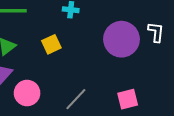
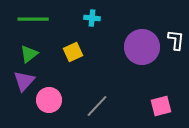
pink square: (128, 99) -> (161, 106), moved

